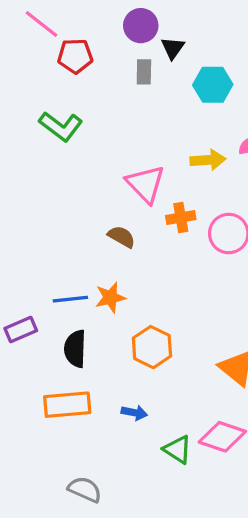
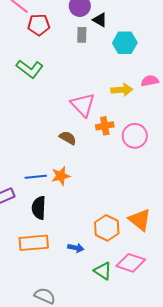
black triangle: (173, 48) -> (100, 20), turned -35
orange hexagon: (152, 347) -> (107, 228), moved

